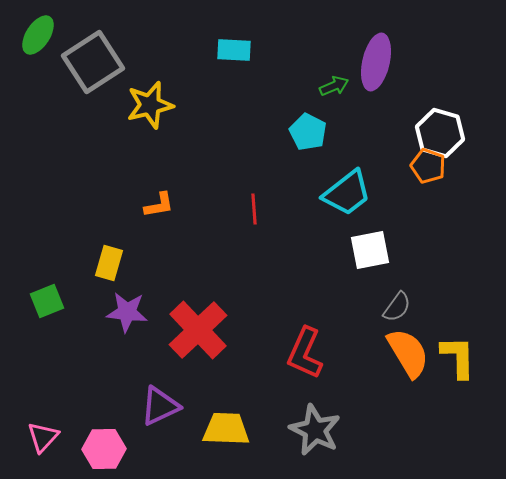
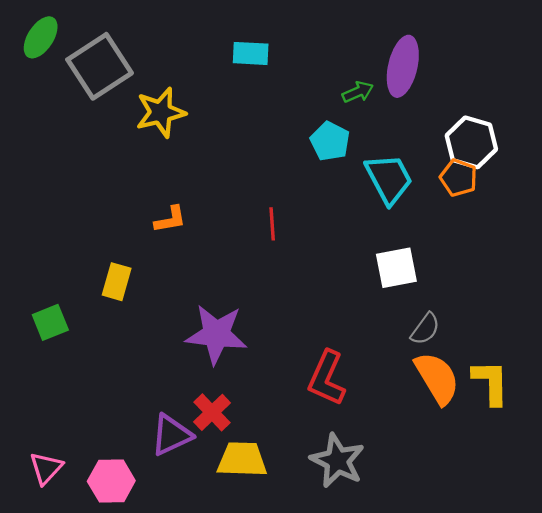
cyan trapezoid: (347, 193) -> (389, 179), moved, turned -80
purple star: (127, 312) -> (216, 334), moved, size x1.4
red cross: (198, 330) -> (212, 412), moved, size x0.6

